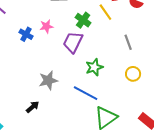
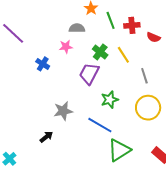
yellow line: (105, 12) -> (123, 55), moved
pink star: (46, 26) -> (66, 47), moved
yellow circle: (133, 74) -> (148, 108), size x1.6

